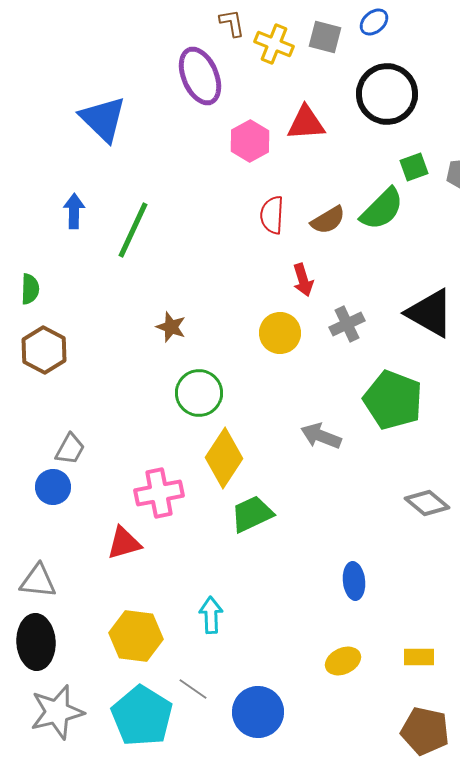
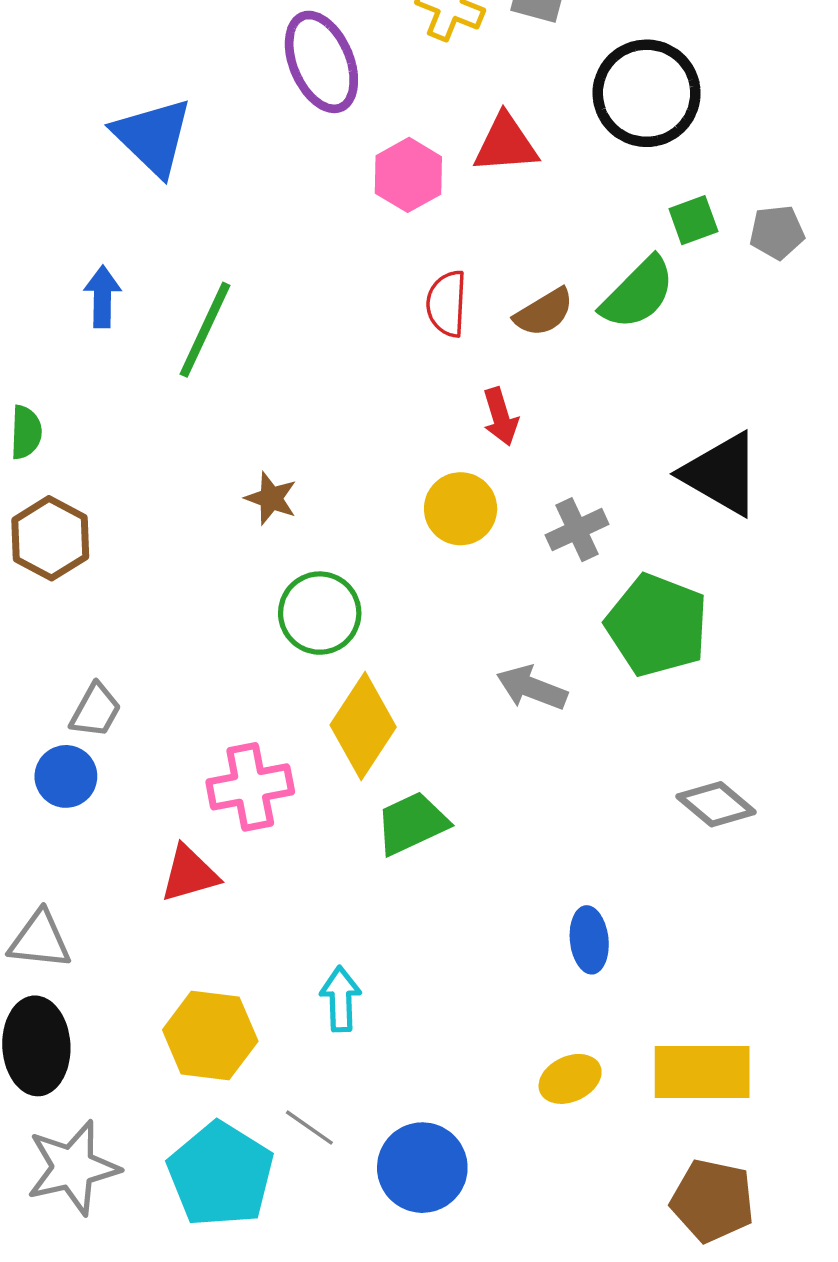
gray cross: (347, 324) -> (577, 530), moved
yellow rectangle: (419, 657) -> (702, 1072), size x1.8

